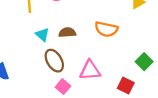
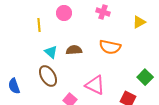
brown ellipse: (54, 61) -> (48, 76), moved
pink triangle: (90, 70) -> (95, 85), turned 30

